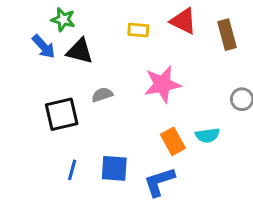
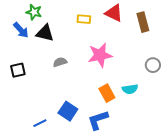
black square: (62, 114) -> (18, 70), moved, size x0.7
blue square: (114, 168) -> (68, 111), turned 30
blue line: (72, 170) -> (40, 123), moved, turned 48

